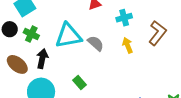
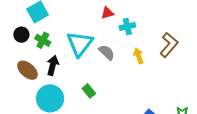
cyan cross: (124, 18) -> (127, 27), moved
cyan triangle: (68, 36) -> (80, 44), turned -44

